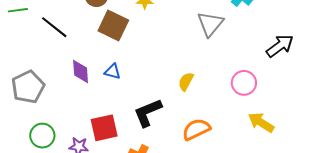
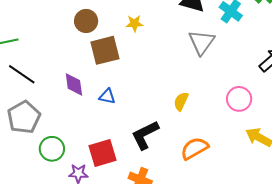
brown square: (113, 26) -> (105, 50), turned -36
black line: (54, 27) -> (22, 74), moved
purple diamond: (81, 71) -> (74, 84), moved
green circle: (42, 136) -> (52, 149), moved

